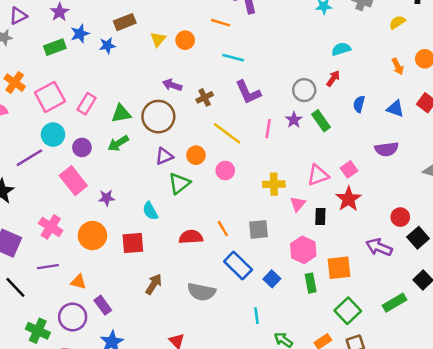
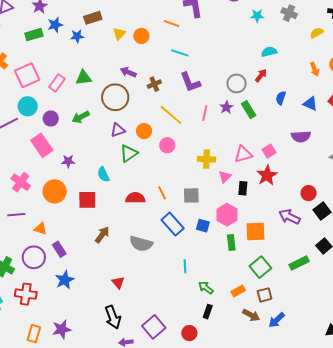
green triangle: (121, 113) -> (84, 78), moved
blue square: (272, 279) -> (203, 226), moved, turned -32

